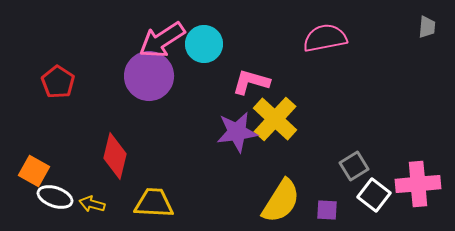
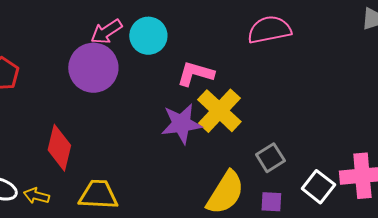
pink arrow: (162, 40) -> (106, 32), size x0.7
gray square: (354, 166) -> (270, 158), moved

